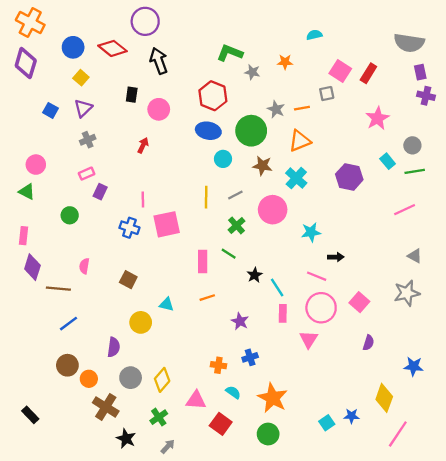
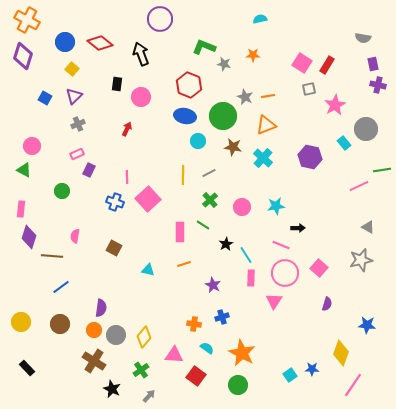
purple circle: (145, 21) -> (160, 19), moved
cyan semicircle: (314, 35) -> (260, 19), moved
gray semicircle: (409, 43) -> (363, 38), size x0.6
gray square: (327, 94) -> (309, 89), moved
gray circle: (412, 145) -> (366, 129), size x1.5
green line: (415, 171) -> (382, 170), moved
pink circle: (273, 210) -> (242, 207), moved, size x0.7
pink square: (167, 224) -> (148, 199), turned -30
yellow circle: (141, 322) -> (21, 322), moved
orange circle: (89, 379) -> (94, 330), moved

